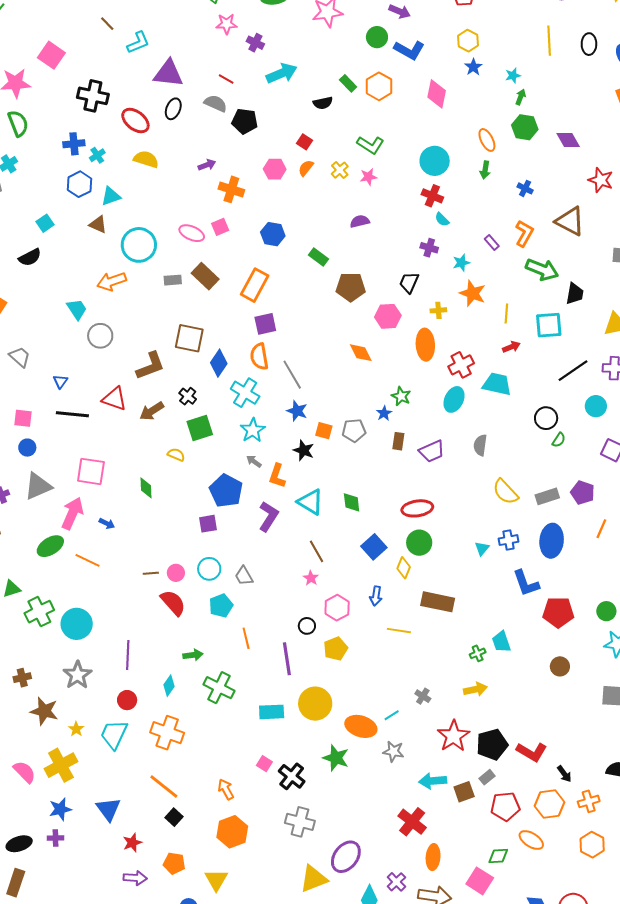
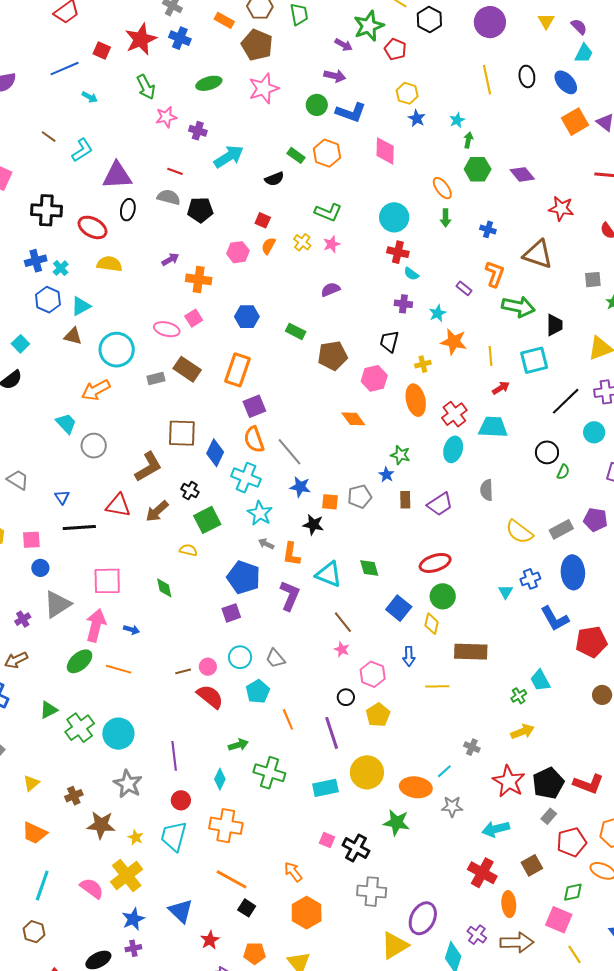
brown square: (464, 792) -> (532, 865), moved

